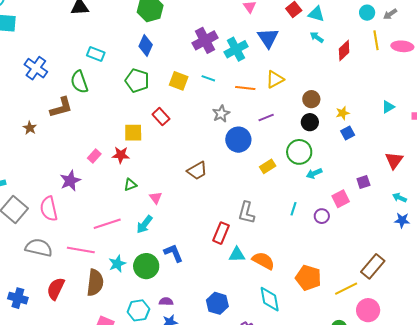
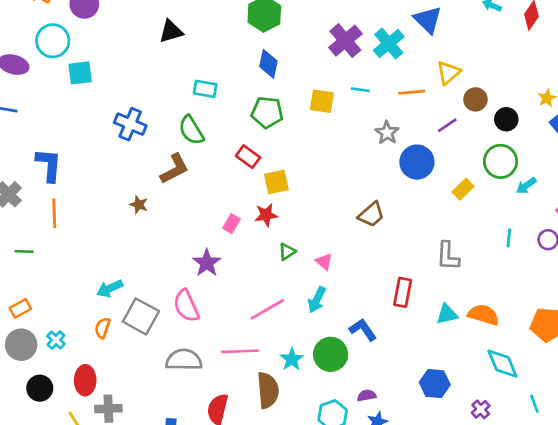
brown circle: (311, 99) -> (475, 99), moved
red rectangle: (161, 117) -> (248, 157), moved
red rectangle: (221, 233) -> (403, 292), moved

